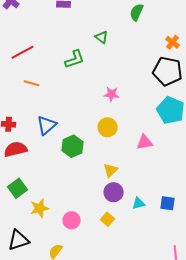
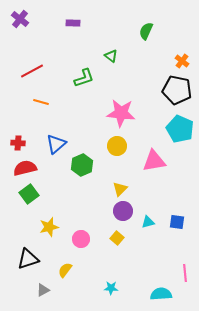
pink star: (112, 94) -> (121, 113), size x1.8
pink triangle: (145, 142) -> (154, 161), size x1.4
green square: (18, 188) -> (29, 194), moved

